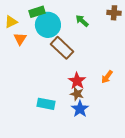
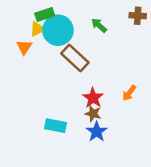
yellow triangle: (11, 22) -> (37, 29), moved

